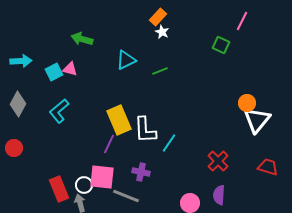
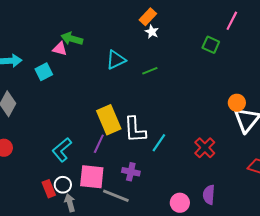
pink triangle: (70, 69) -> (60, 49), moved
cyan L-shape: (59, 111) -> (62, 150), moved
red cross: (218, 161) -> (205, 148), moved
white circle: (84, 185) -> (63, 185), moved
red rectangle: (59, 189) -> (49, 189), size x0.7

